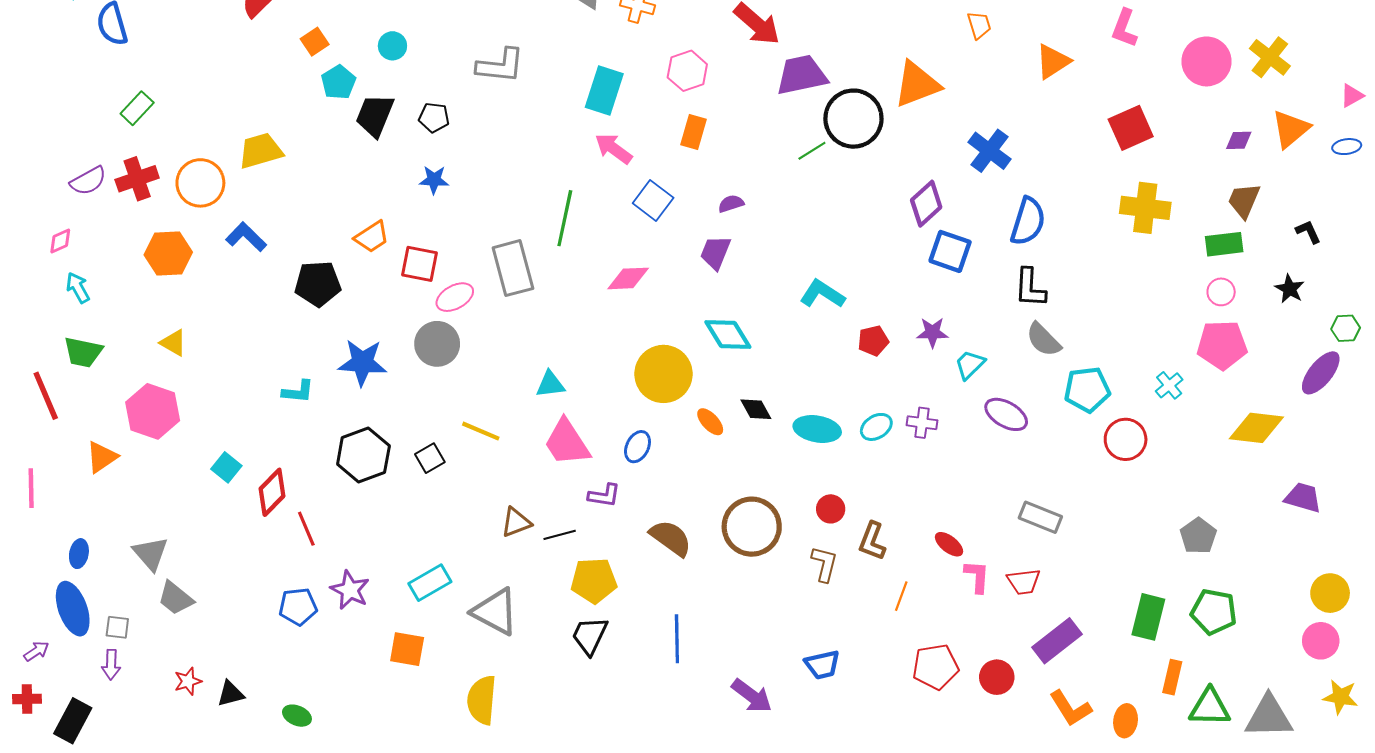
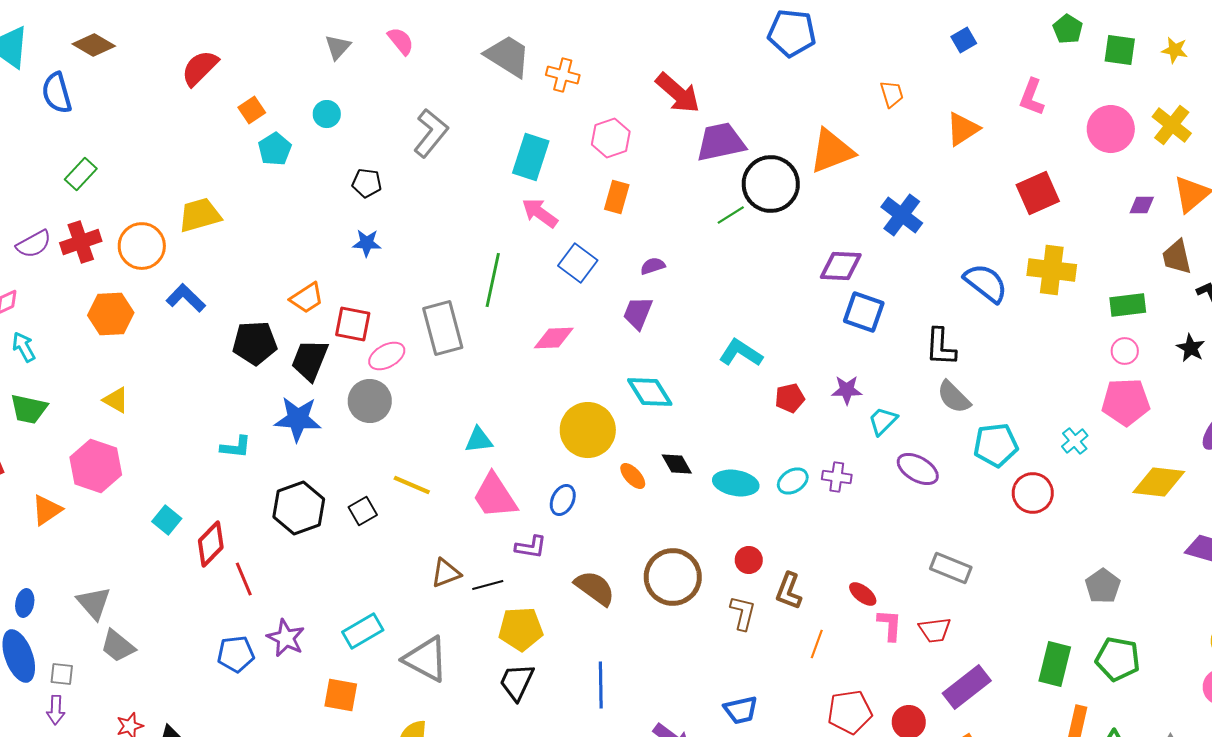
gray L-shape: (500, 66) -> (431, 133), turned -57
black trapezoid: (375, 115) -> (310, 360), moved
brown trapezoid: (1244, 201) -> (1177, 257), moved, turned -36
purple diamond: (926, 204) -> (841, 266), turned 45
blue semicircle: (1028, 221) -> (986, 283), moved, turned -69

